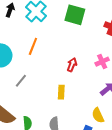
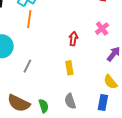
orange line: (33, 46) -> (29, 19), moved

